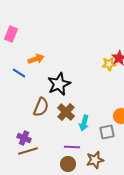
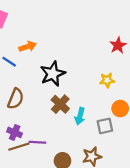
yellow star: (109, 64) -> (107, 80), moved
brown semicircle: (41, 107) -> (16, 99), moved
purple line: (72, 147) -> (37, 142), moved

